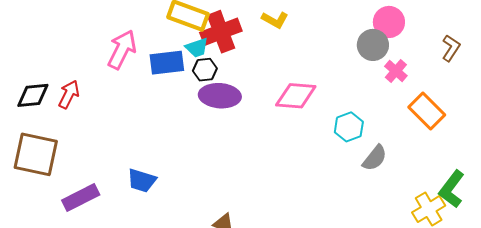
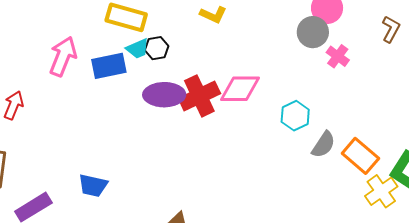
red cross: (221, 32) -> (199, 96), moved
black hexagon: (205, 70) -> (157, 48), moved
orange rectangle: (427, 111) -> (360, 156), moved

